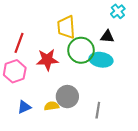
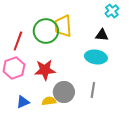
green circle: (81, 50) -> (46, 31), moved
red star: (47, 60) -> (45, 70), moved
gray line: (98, 110) -> (93, 90), moved

